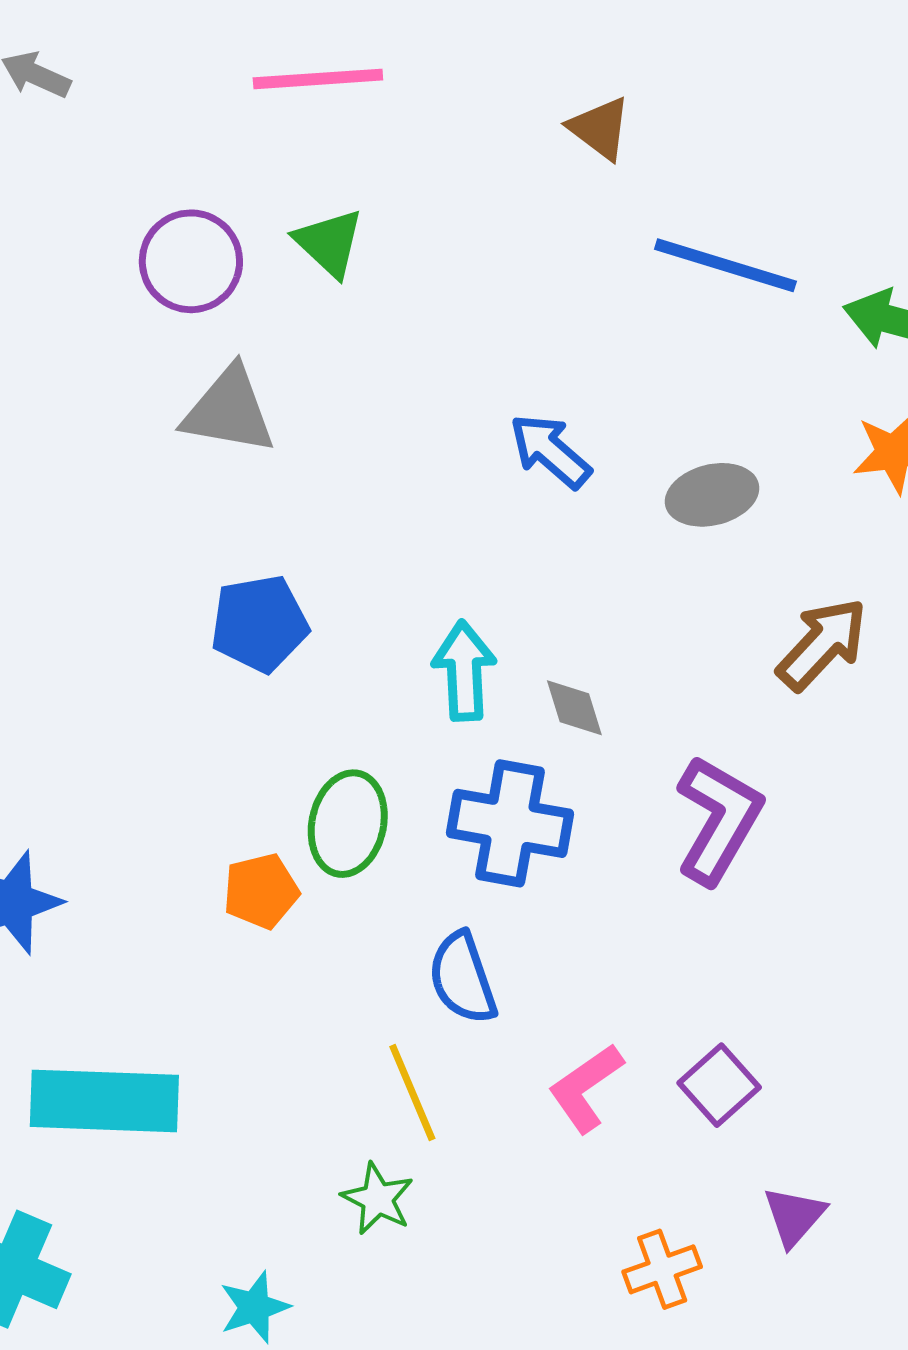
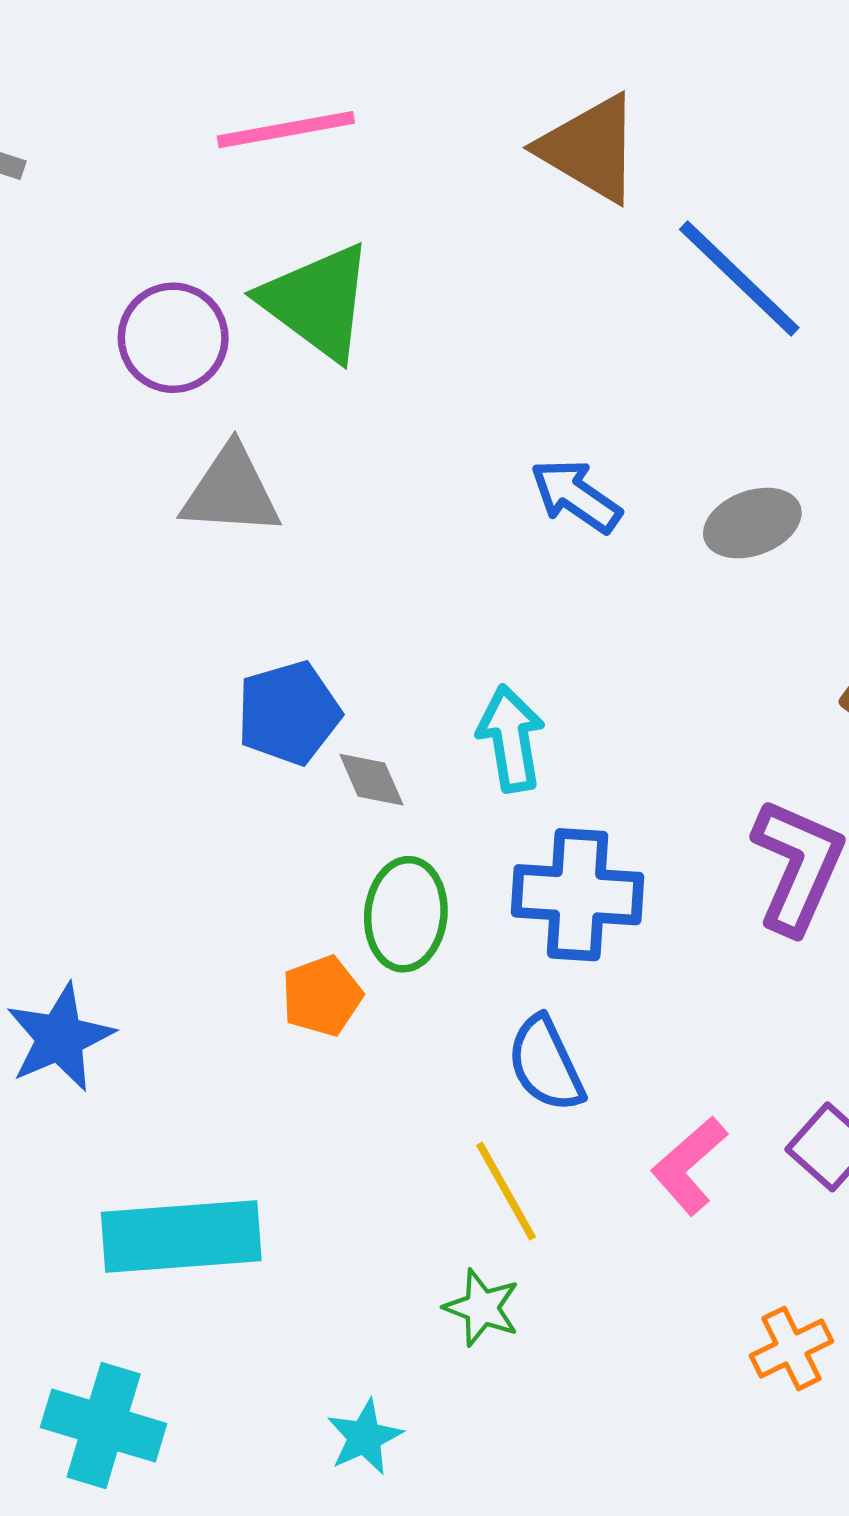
brown triangle: (600, 128) -> (590, 148), size x1.6
green triangle: (329, 243) -> (317, 302), size x1.6
blue line: (725, 265) -> (739, 278), turned 33
gray diamond: (574, 708) -> (371, 780), moved

